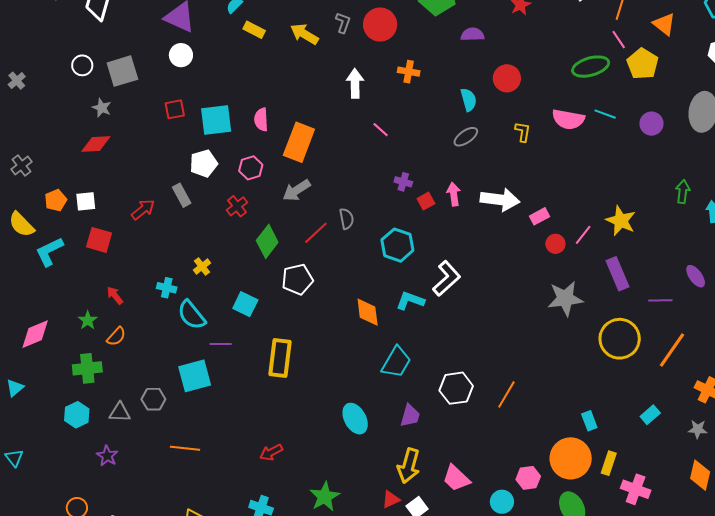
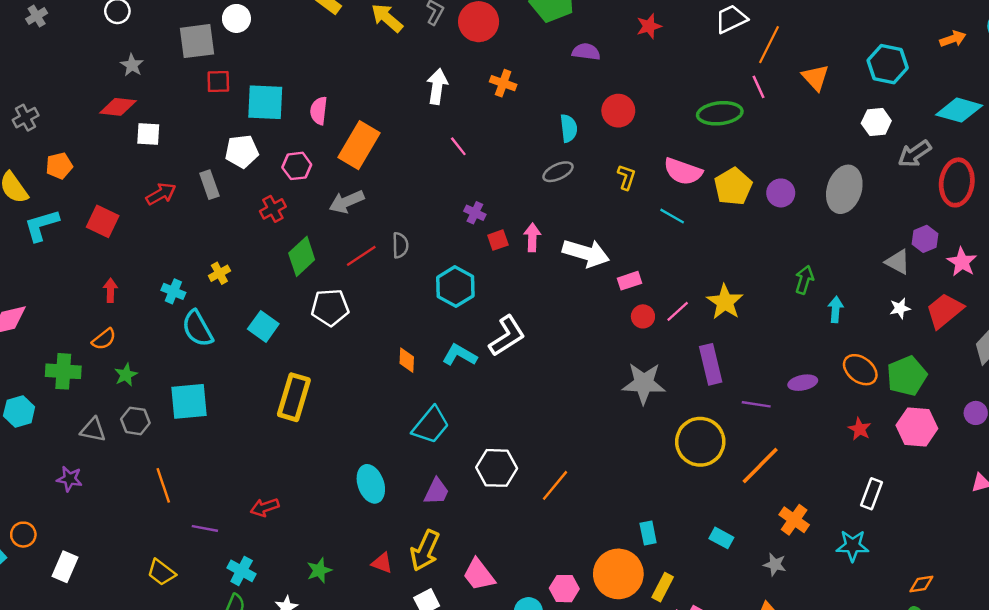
yellow pentagon: (643, 64) -> (733, 187), moved
gray square: (122, 71) -> (197, 41), moved
cyan line: (605, 114) -> (672, 216), moved
white square: (86, 201) -> (148, 134), moved
purple ellipse: (696, 276) -> (803, 383), turned -75
red arrow: (115, 295) -> (110, 290), turned 30
orange diamond: (368, 312) -> (407, 360), size x0.7
green star: (88, 320) -> (126, 375), moved
purple line: (221, 344) -> (205, 528), moved
cyan hexagon: (77, 415) -> (19, 411), moved
cyan rectangle: (650, 415) -> (721, 538), turned 60
orange line: (185, 448) -> (163, 485), turned 56
purple star: (107, 456) -> (70, 479), turned -30
green star: (325, 497) -> (319, 570), size x0.7
red triangle: (391, 499) -> (382, 563), moved, turned 36

